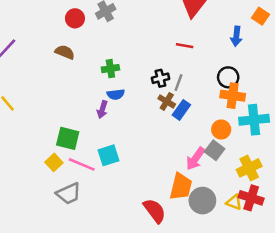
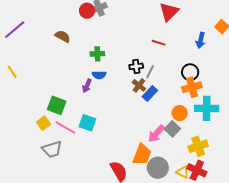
red circle: (75, 18) -> (87, 11), moved
orange cross: (233, 96) -> (192, 87), turned -30
cyan square: (108, 155) -> (87, 123), turned 30

